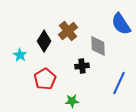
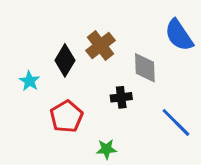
blue line: (119, 83) -> (176, 122), turned -70

